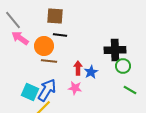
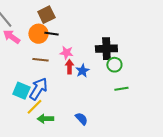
brown square: (55, 16) -> (46, 15), turned -30
orange circle: (44, 46) -> (38, 34), moved
pink star: (75, 88) -> (66, 53), moved
green line: (130, 90) -> (121, 89), turned -40

